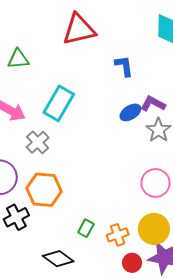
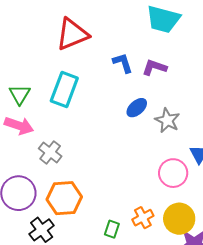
green triangle: (18, 59) -> (20, 94), moved, turned -45
cyan rectangle: (59, 103) -> (64, 89), moved
purple L-shape: (153, 104) -> (154, 67), moved
orange cross: (118, 235) -> (143, 218), moved

